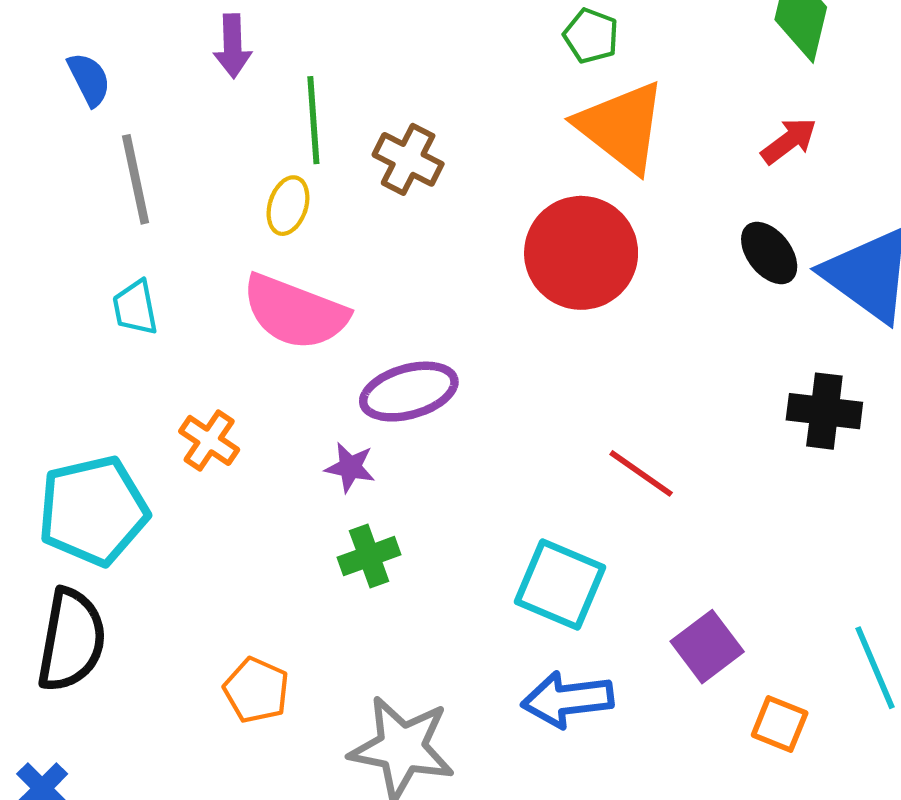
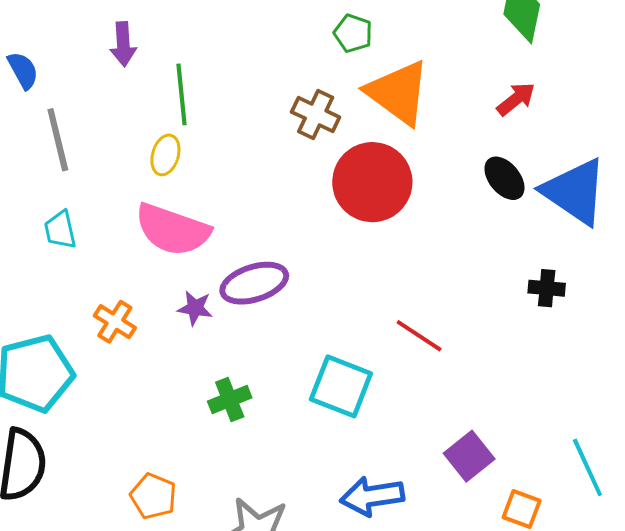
green pentagon: (591, 36) -> (353, 33), moved
brown cross: (408, 159) -> (316, 115), moved
black cross: (824, 411) -> (547, 288), size x0.7
purple star: (350, 467) -> (195, 308), moved
cyan square: (560, 584) -> (341, 386), moved

